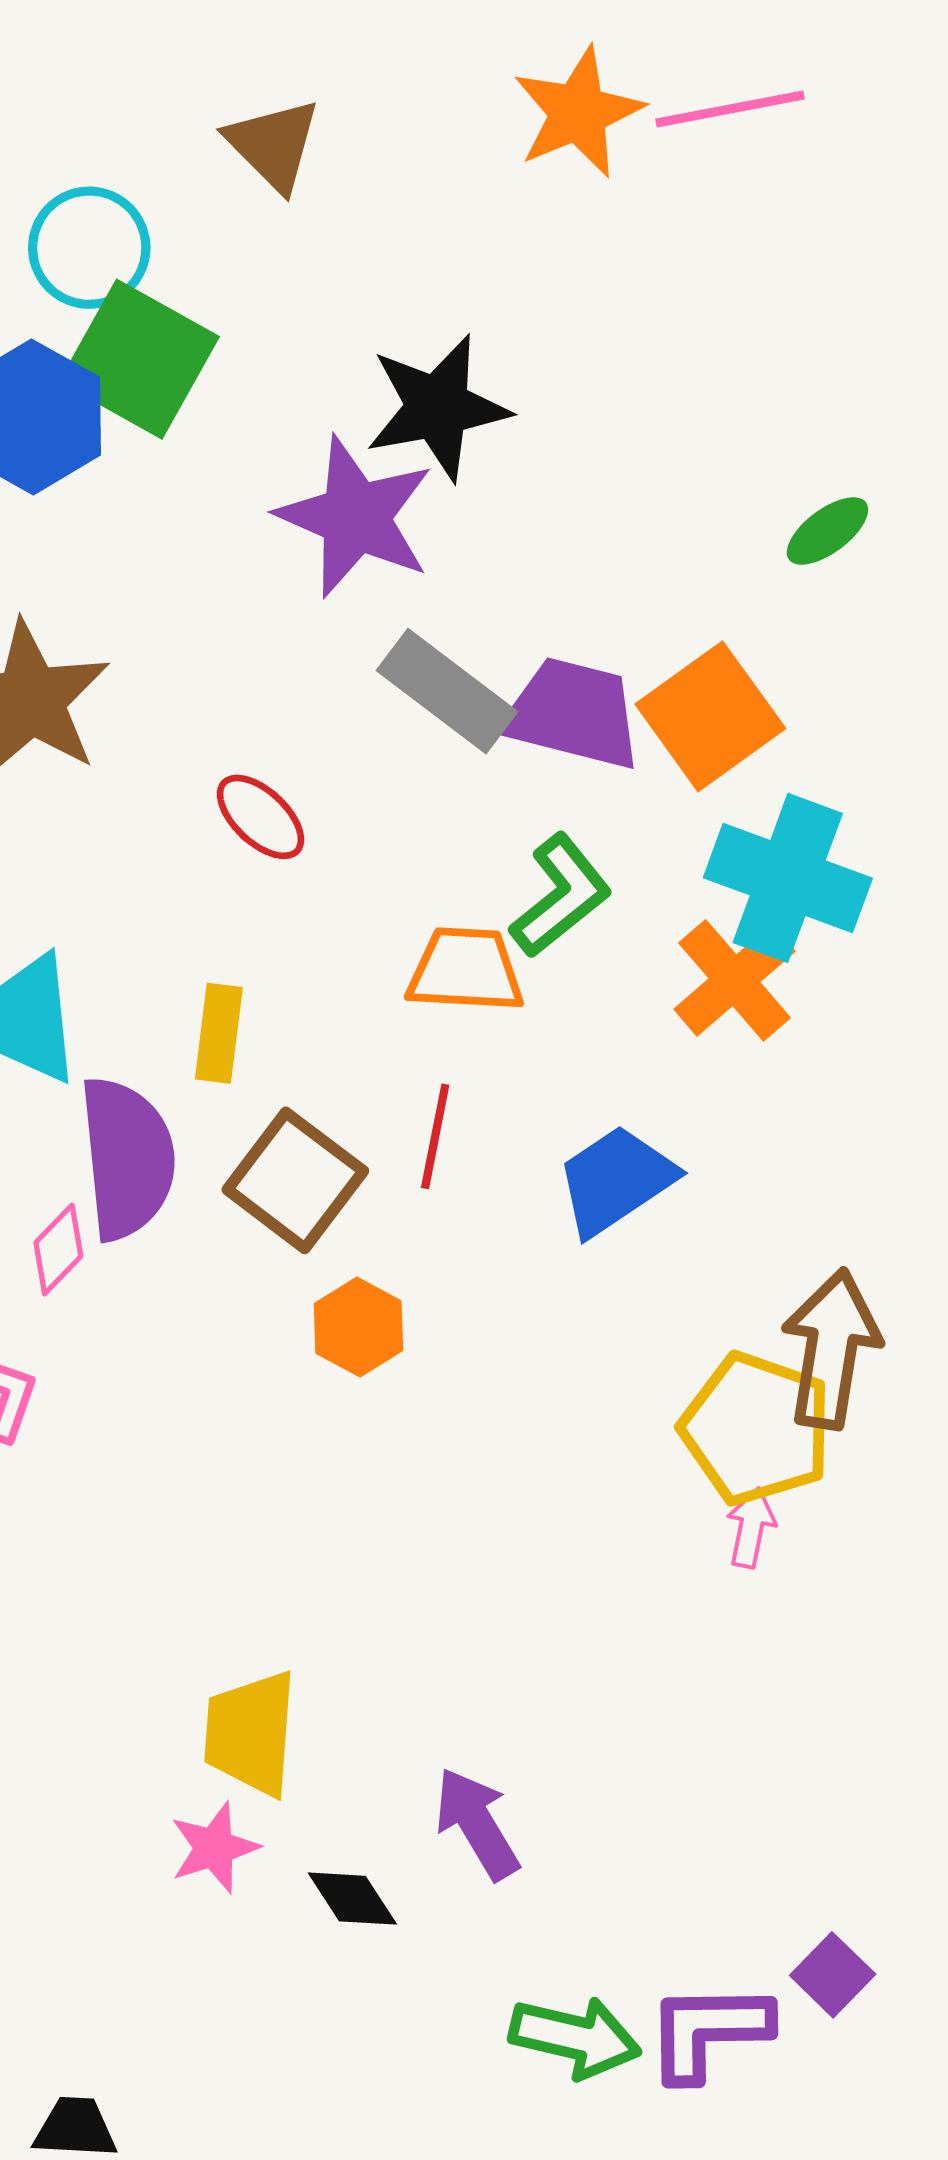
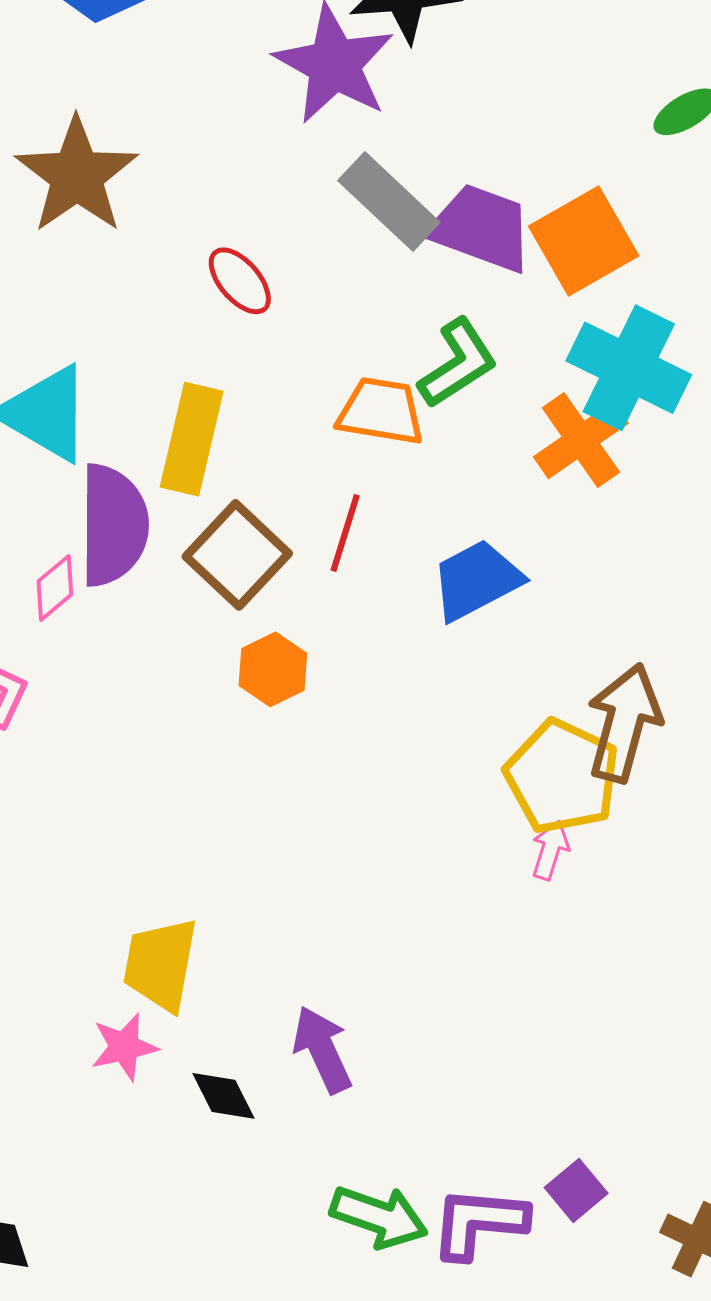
yellow rectangle: (219, 1033) -> (192, 439), size x1.5

